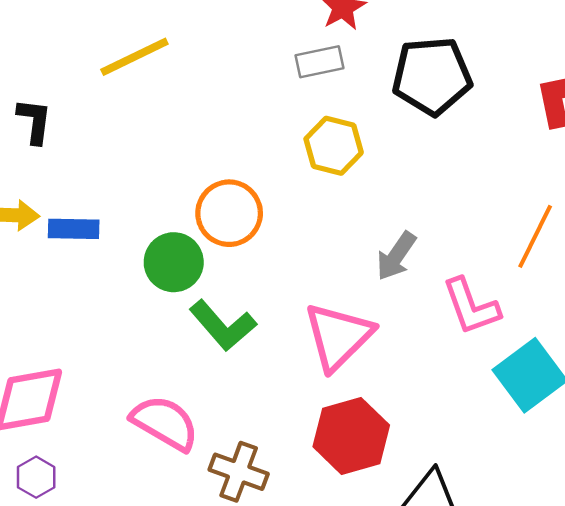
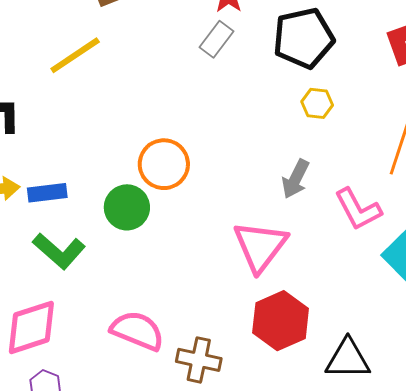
gray rectangle: (320, 62) -> (216, 39), turned -33
yellow hexagon: (334, 146) -> (317, 103), moved, size x0.7
green L-shape: (223, 326) -> (59, 251), moved

